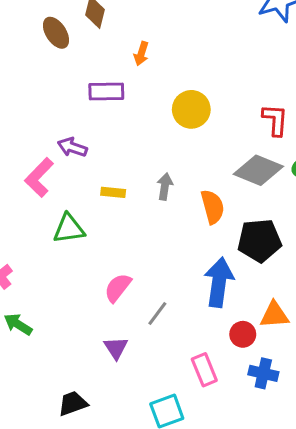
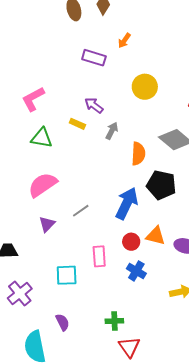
purple arrow: (72, 147) -> (94, 105), moved
pink semicircle: (118, 288) -> (43, 185), moved, size x1.4

